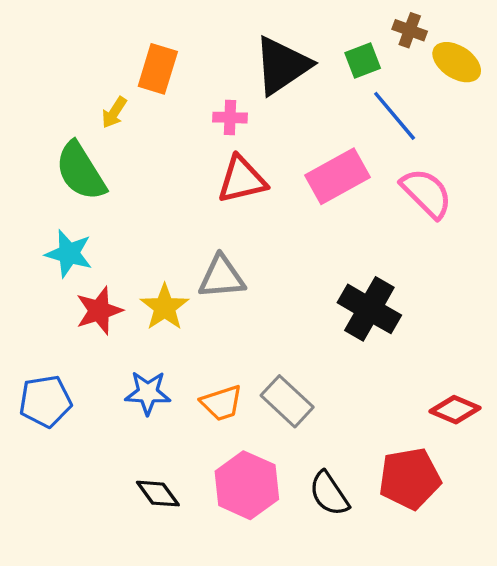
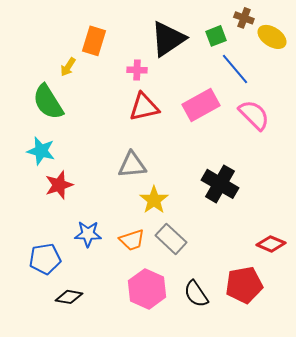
yellow star: (165, 307) -> (154, 200), moved
blue pentagon: (45, 401) -> (45, 259), moved
black diamond: (158, 494) -> (69, 297), moved, turned -44

